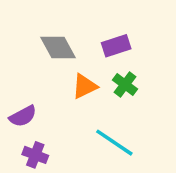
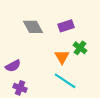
green cross: (125, 84) -> (80, 48), moved
orange triangle: (84, 86) -> (62, 57), moved, turned -35

